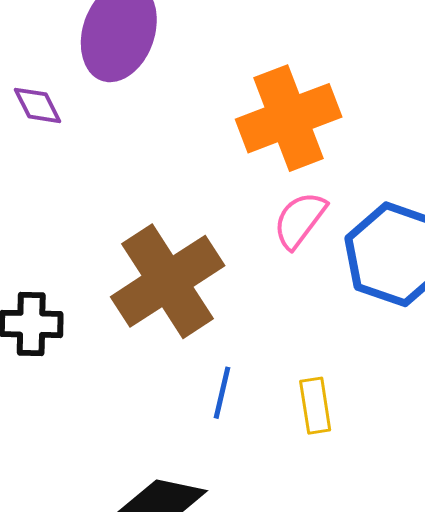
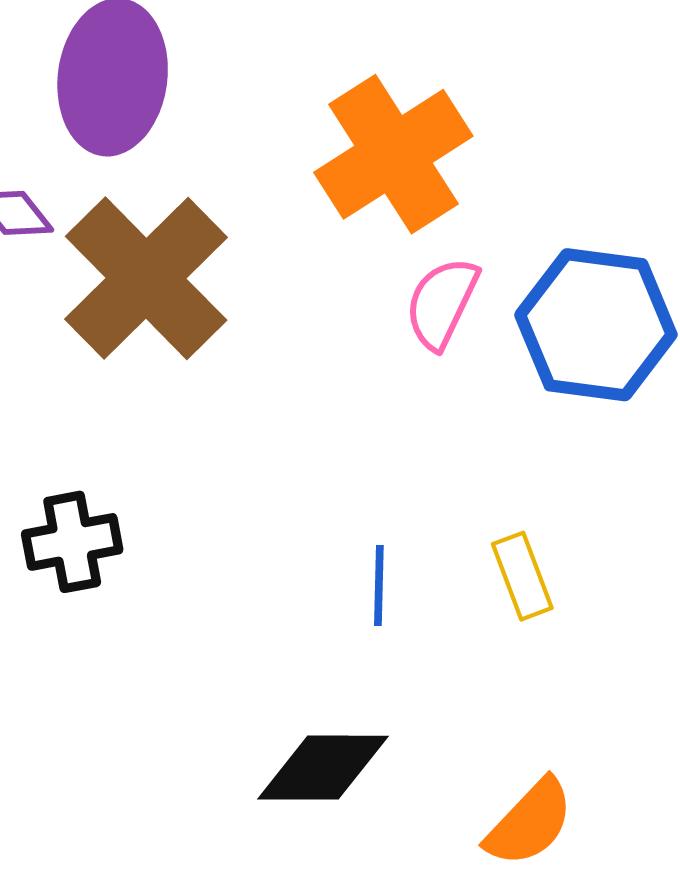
brown cross: (168, 281) -> (146, 278), moved

